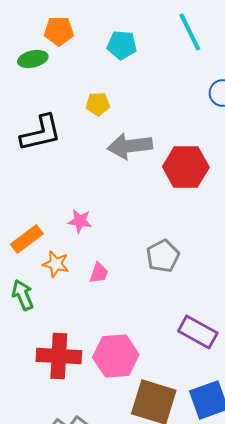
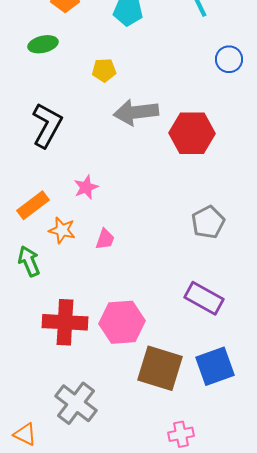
green ellipse: (33, 59) -> (43, 44), moved
black L-shape: (41, 133) -> (47, 125), moved, turned -48
pink star: (80, 221) -> (86, 187), turned -30
gray pentagon: (163, 256) -> (208, 222), moved

